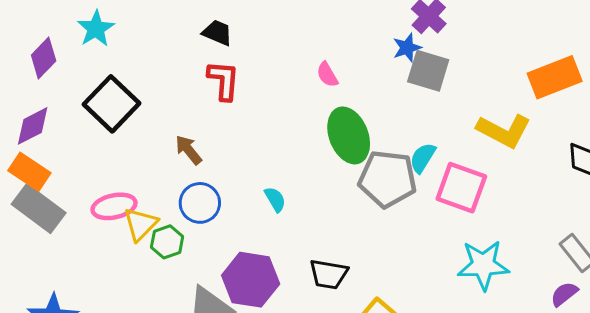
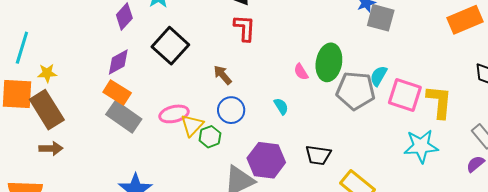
pink semicircle: (327, 75) -> (301, 72), moved
yellow L-shape: (504, 131) -> (439, 102), moved, turned -111
green ellipse: (349, 135) -> (329, 62), turned 33

